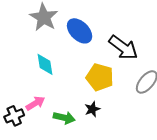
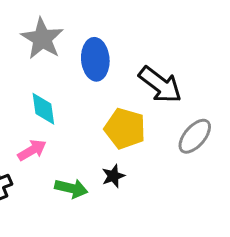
blue ellipse: (80, 31) -> (95, 59), turned 40
pink arrow: (35, 103) -> (32, 150), moved

